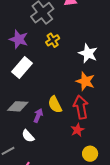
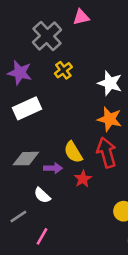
white rectangle: (22, 67) -> (27, 108), turned 30
purple arrow: (38, 116) -> (53, 168), turned 72
red star: (77, 130) -> (83, 179), moved

